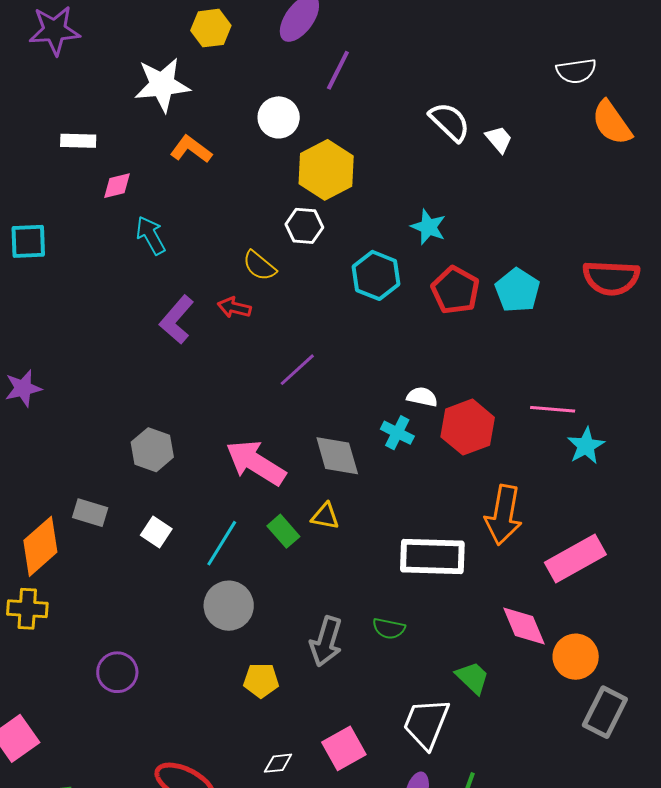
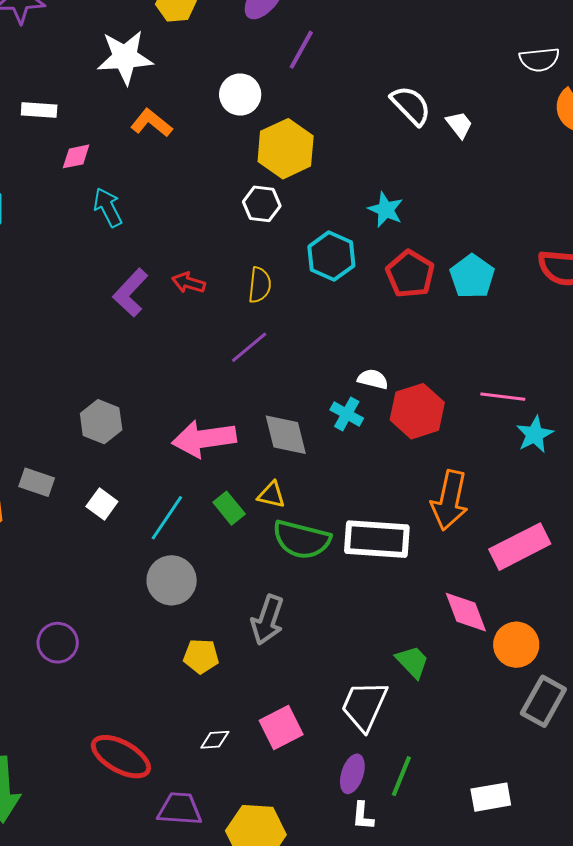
yellow semicircle: (259, 266) -> (260, 285), moved, turned -126
pink arrow: (256, 463) -> (204, 439), turned -42
green semicircle: (389, 628) -> (302, 540), moved, size x1.8

